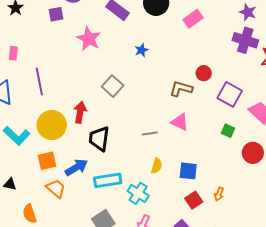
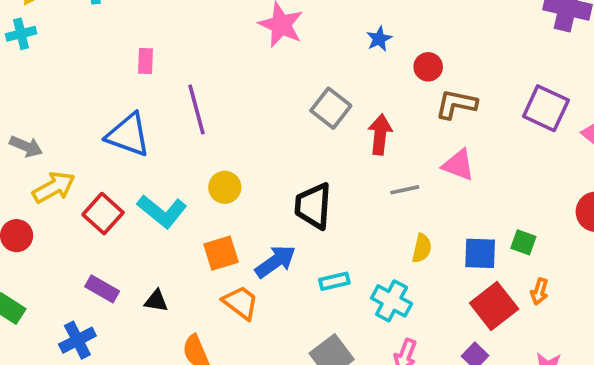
red circle: (204, 73) -> (428, 67), moved
red arrow: (80, 112) -> (380, 134), moved
yellow circle: (52, 125) -> (225, 187), size x0.6
green square: (228, 131) -> (523, 242), moved
cyan rectangle: (108, 180) -> (334, 281), size x0.6
red square: (194, 200) -> (494, 306), size x1.4

